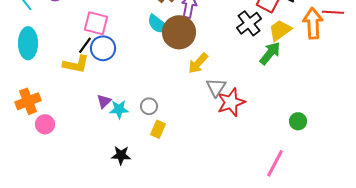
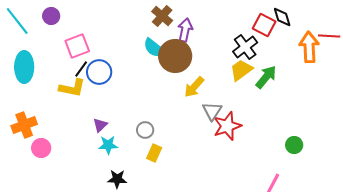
pink square: (96, 23) -> (77, 46), moved, turned -35
yellow trapezoid: (280, 30) -> (241, 70), moved
cyan star: (119, 109) -> (108, 145), moved

